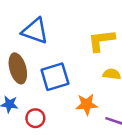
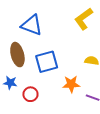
yellow L-shape: (101, 40) -> (84, 19), moved, turned -30

